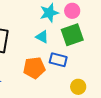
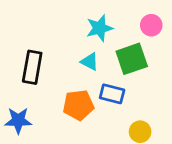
pink circle: (72, 11) -> (151, 25), moved

